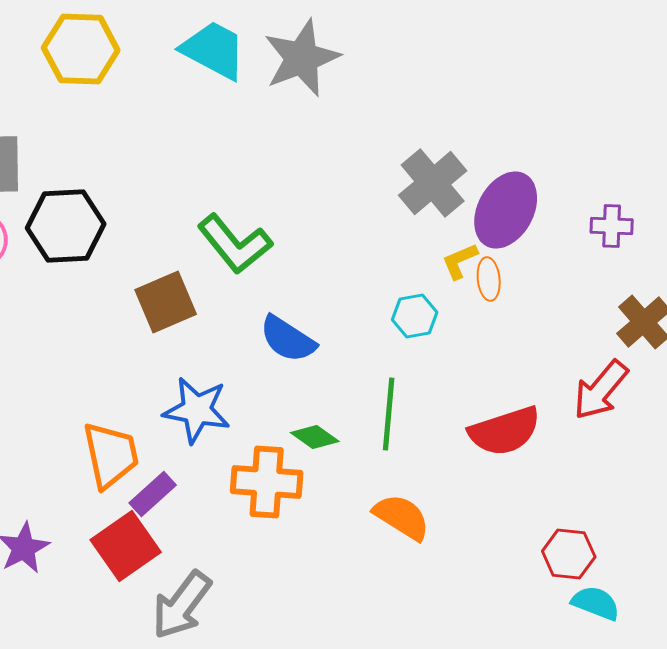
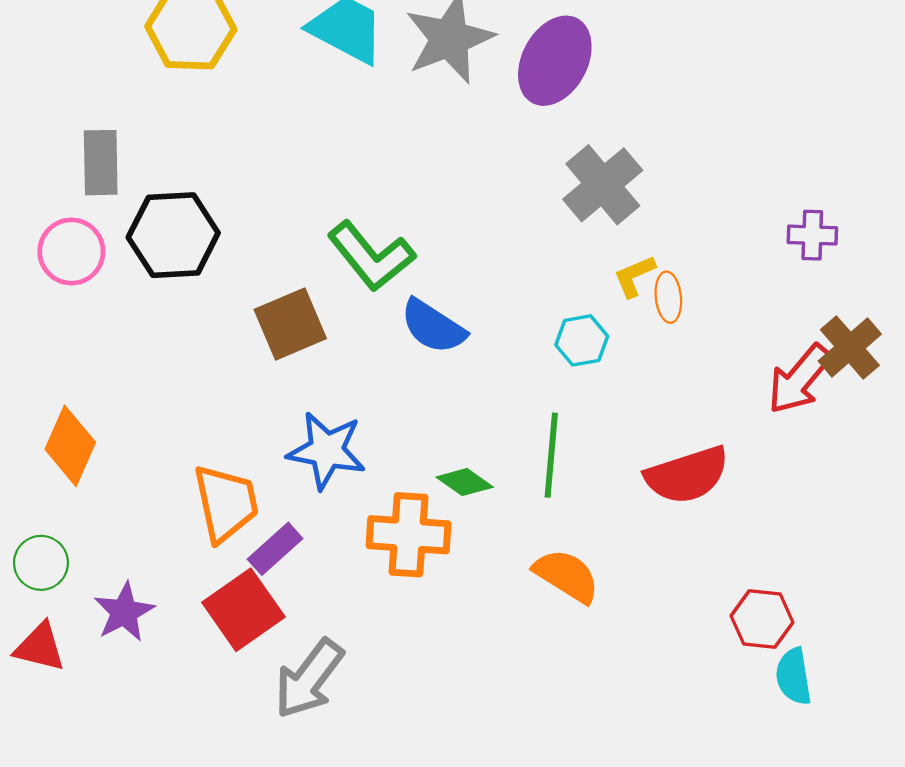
purple ellipse: (506, 210) -> (555, 61), moved
blue semicircle: (288, 339) -> (433, 326), moved
red arrow: (601, 390) -> (799, 379), moved
cyan semicircle: (596, 603) -> (794, 676), turned -120

